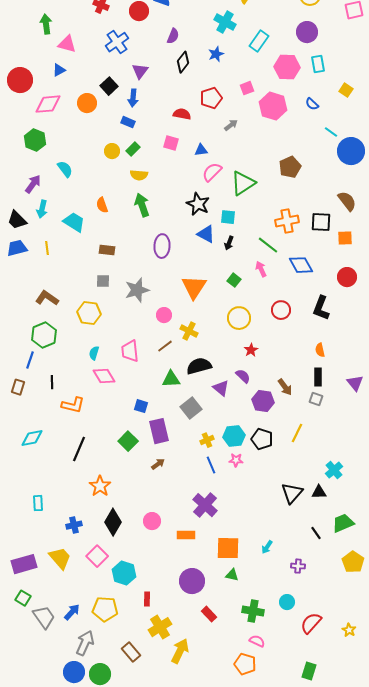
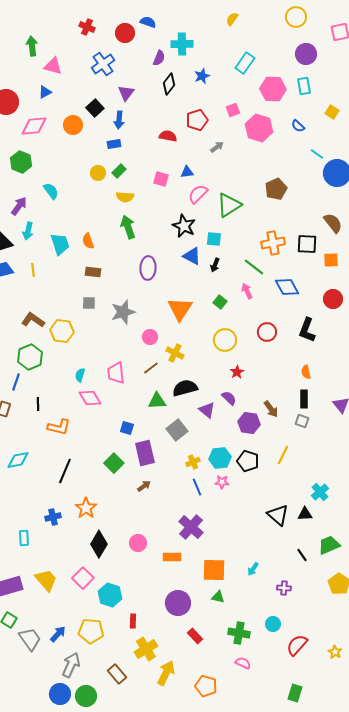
cyan cross: (225, 22) -> (182, 44), moved, turned -30
purple circle: (307, 32) -> (306, 54), moved
blue rectangle: (128, 122) -> (114, 144), turned -32
pink square: (171, 143) -> (161, 179), moved
orange semicircle: (102, 205) -> (88, 241), moved
cyan trapezoid: (74, 222) -> (60, 244), turned 40
yellow hexagon: (89, 313) -> (62, 331), moved
black triangle: (292, 493) -> (278, 515), turned -30
cyan rectangle: (38, 503) -> (24, 538), moved
blue cross: (74, 525) -> (53, 517), moved
orange pentagon: (245, 664) -> (206, 686), moved

